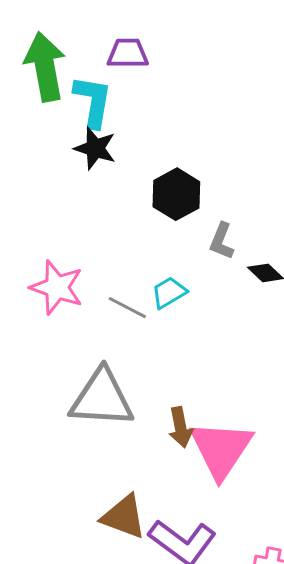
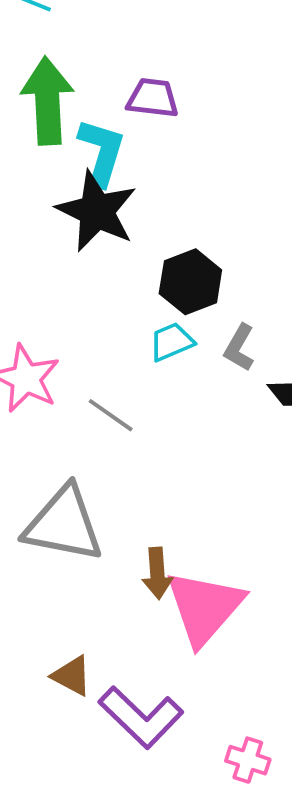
black star: (95, 148) -> (97, 211), size x1.5
cyan trapezoid: (169, 292) -> (171, 342), moved
brown triangle: (124, 517) -> (72, 676), size x0.7

